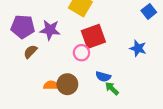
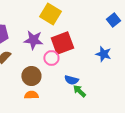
purple star: (50, 30) -> (33, 40), moved
brown circle: (67, 84) -> (31, 76), moved
orange semicircle: (51, 85) -> (31, 95), moved

